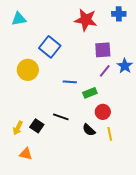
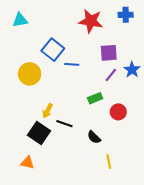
blue line: (70, 82) -> (72, 64), moved
red circle: (103, 112) -> (118, 112), moved
black square: (37, 126) -> (39, 133), size x1.5
yellow arrow: (18, 128) -> (48, 111), moved
yellow line: (110, 134) -> (109, 162), moved

